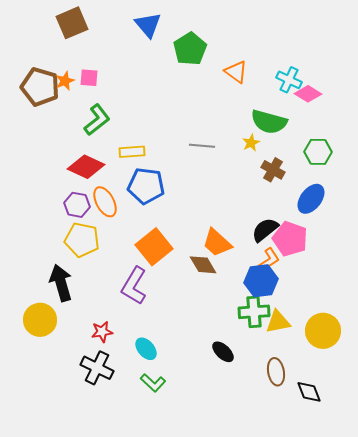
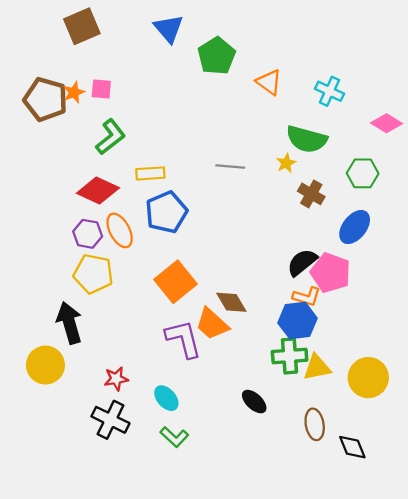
pink diamond: (308, 94) -> (387, 123), moved
blue pentagon: (146, 186) -> (166, 212), turned -30
orange trapezoid: (217, 243) -> (212, 324), moved
orange L-shape: (269, 260) -> (307, 297), turned 50
purple L-shape: (134, 286) -> (183, 339), moved, turned 135

